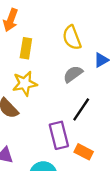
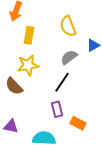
black line: (81, 109) -> (62, 82), moved
purple rectangle: (59, 135) -> (57, 109), size x0.7

